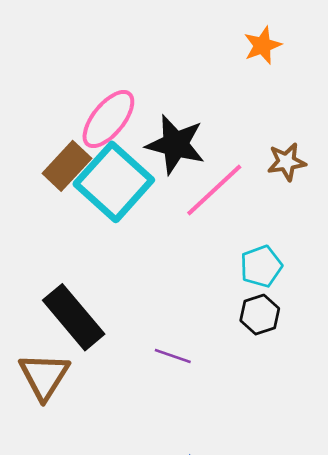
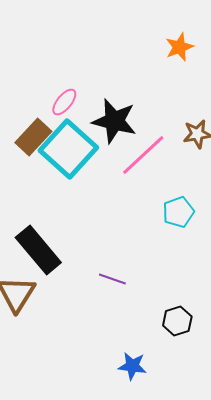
pink ellipse: (108, 119) -> (64, 102), size x0.6
black hexagon: (260, 315) -> (177, 321), moved

